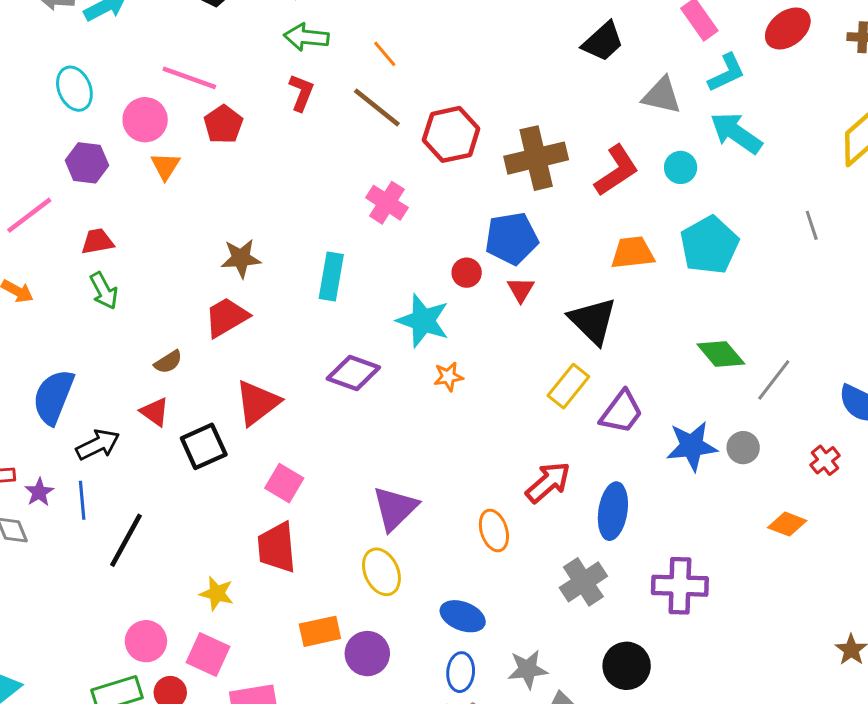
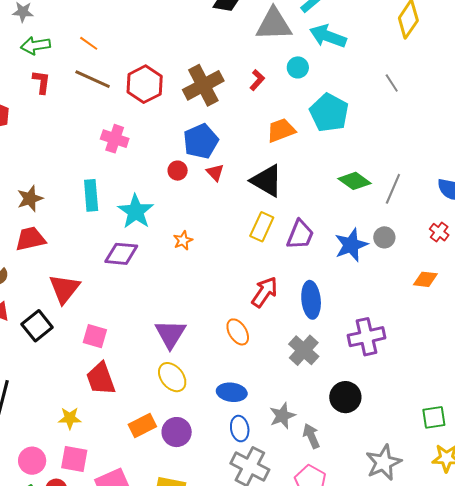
gray triangle: (662, 96) -> (274, 24), size x1.4
red L-shape: (617, 171) -> (257, 80), size x0.6
red trapezoid: (226, 317) -> (30, 239), turned 32
cyan star: (423, 321) -> (136, 212), moved, turned 30

